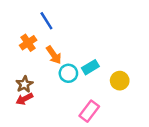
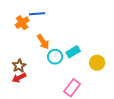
blue line: (46, 21) -> (37, 14), turned -63
orange cross: (28, 43) -> (22, 23), moved

